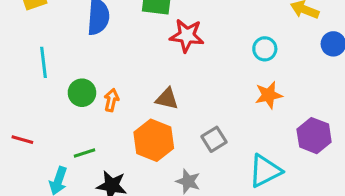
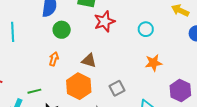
red star: (187, 36) -> (104, 21), turned -30
cyan circle: (265, 49) -> (146, 29), moved
green circle: (82, 93) -> (62, 30), moved

